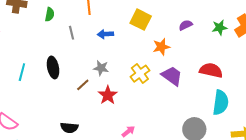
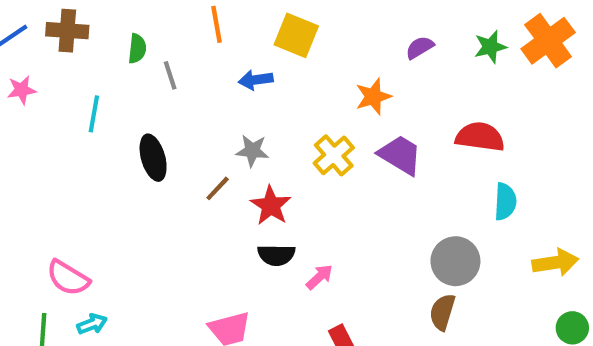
yellow square: (141, 20) -> (296, 35), moved
gray line: (71, 33) -> (170, 75), moved
cyan line: (22, 72) -> (94, 114), moved
cyan semicircle: (221, 103) -> (505, 202), size x0.7
black semicircle: (69, 128) -> (276, 255), moved

